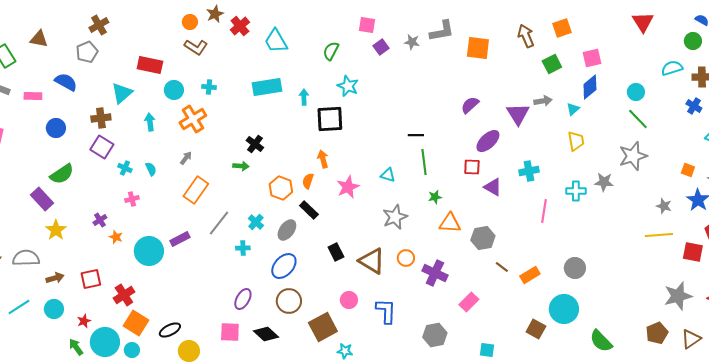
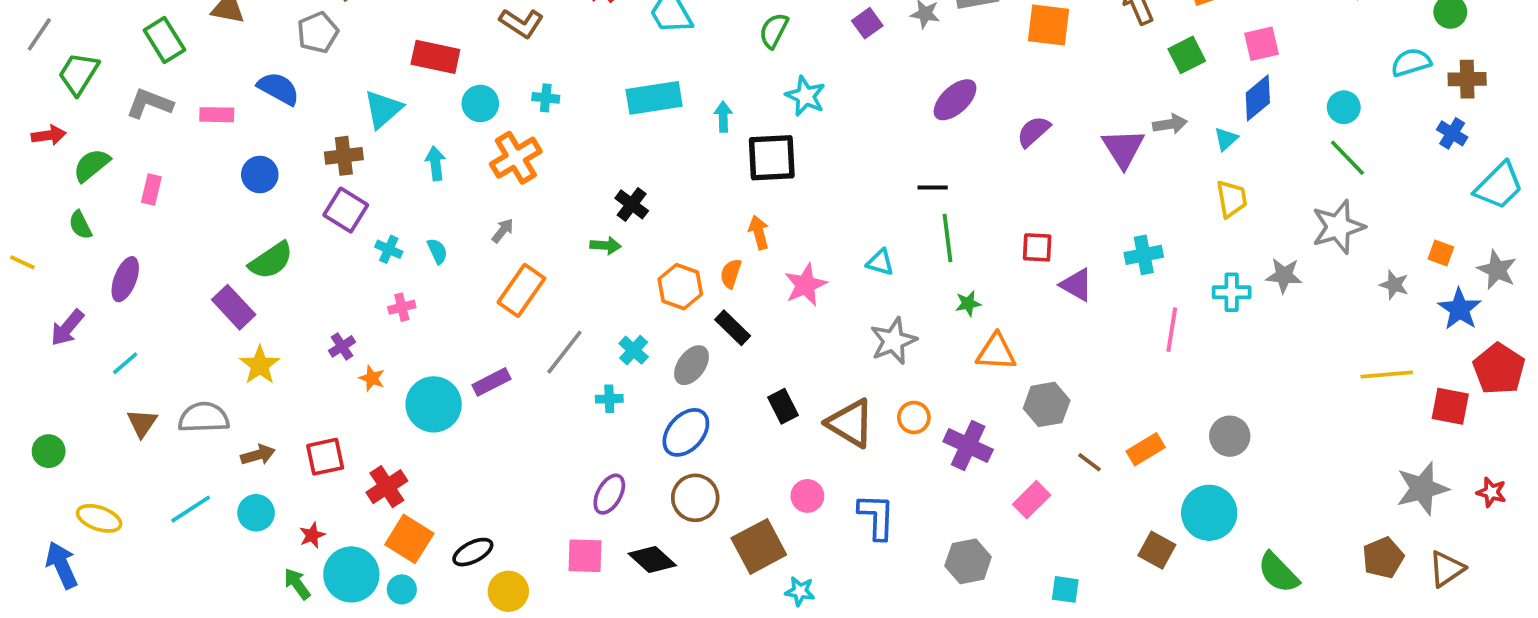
purple ellipse: (488, 141) -> (955, 100), moved
gray star: (664, 206) -> (1394, 285), moved
gray hexagon: (483, 238) -> (1047, 404), moved
brown line: (502, 267) -> (1090, 462), moved

